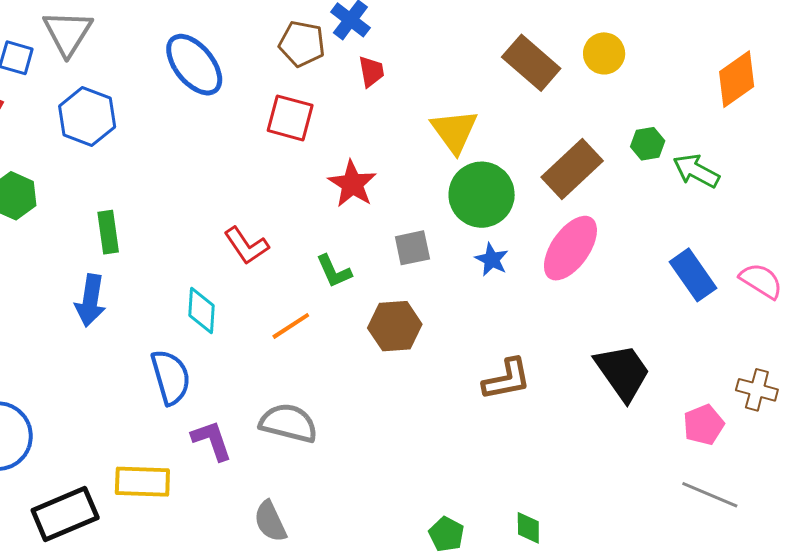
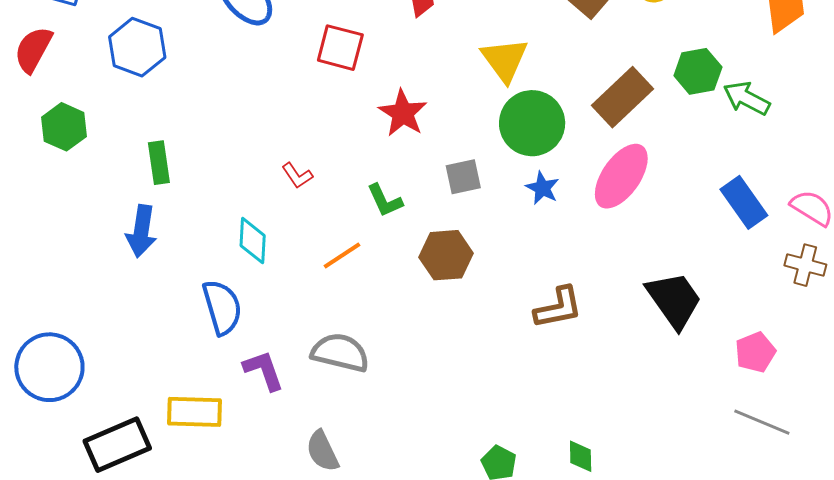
green hexagon: (648, 144) -> (698, 71), size x1.4
red L-shape: (246, 246) -> (297, 176), size x0.7
brown cross: (757, 390) -> (805, 265), moved

